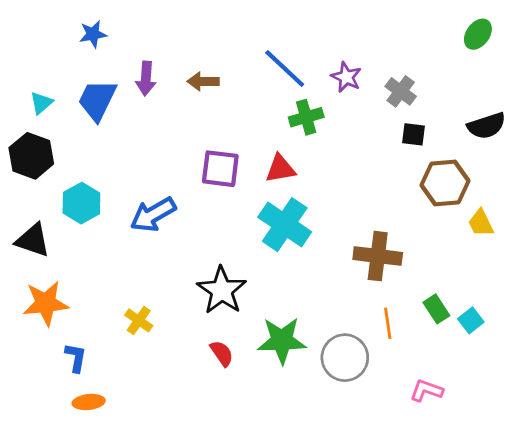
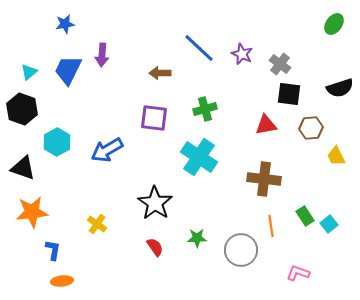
brown arrow: (203, 81) -> (160, 73), moved
green cross: (306, 117) -> (205, 109), moved
black square: (414, 134) -> (289, 94), size x1.4
red triangle: (280, 169) -> (266, 125), moved
brown hexagon: (445, 183) -> (311, 128), size x0.7
green star: (282, 340) -> (197, 238), size x0.6

